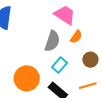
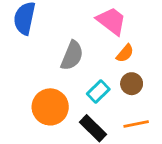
gray semicircle: (52, 41) -> (72, 56), moved
brown circle: (90, 60) -> (132, 84), moved

